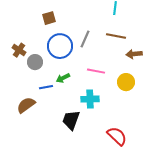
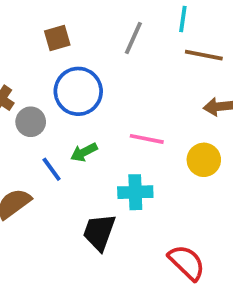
brown line: (116, 36) -> (204, 55), moved
gray line: (85, 39) -> (133, 38), moved
blue line: (46, 87) -> (52, 169), turned 64

